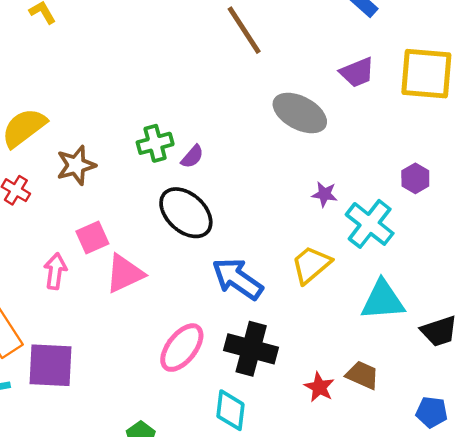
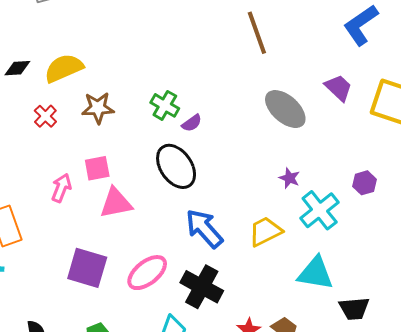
purple trapezoid: (357, 72) -> (339, 88), turned -128
green cross: (155, 143) -> (165, 105), turned 32
purple square: (51, 365) -> (87, 268), moved

